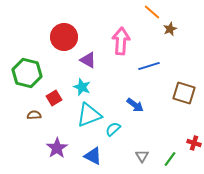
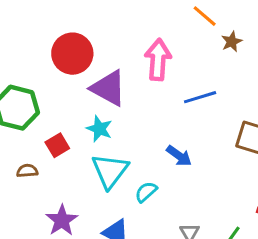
purple triangle: (88, 60) -> (108, 88), size x1.5
cyan triangle: (89, 115) -> (110, 171), turned -32

